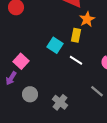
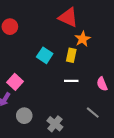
cyan square: (55, 45) -> (45, 55), moved
white line: (76, 60) -> (71, 81), turned -32

